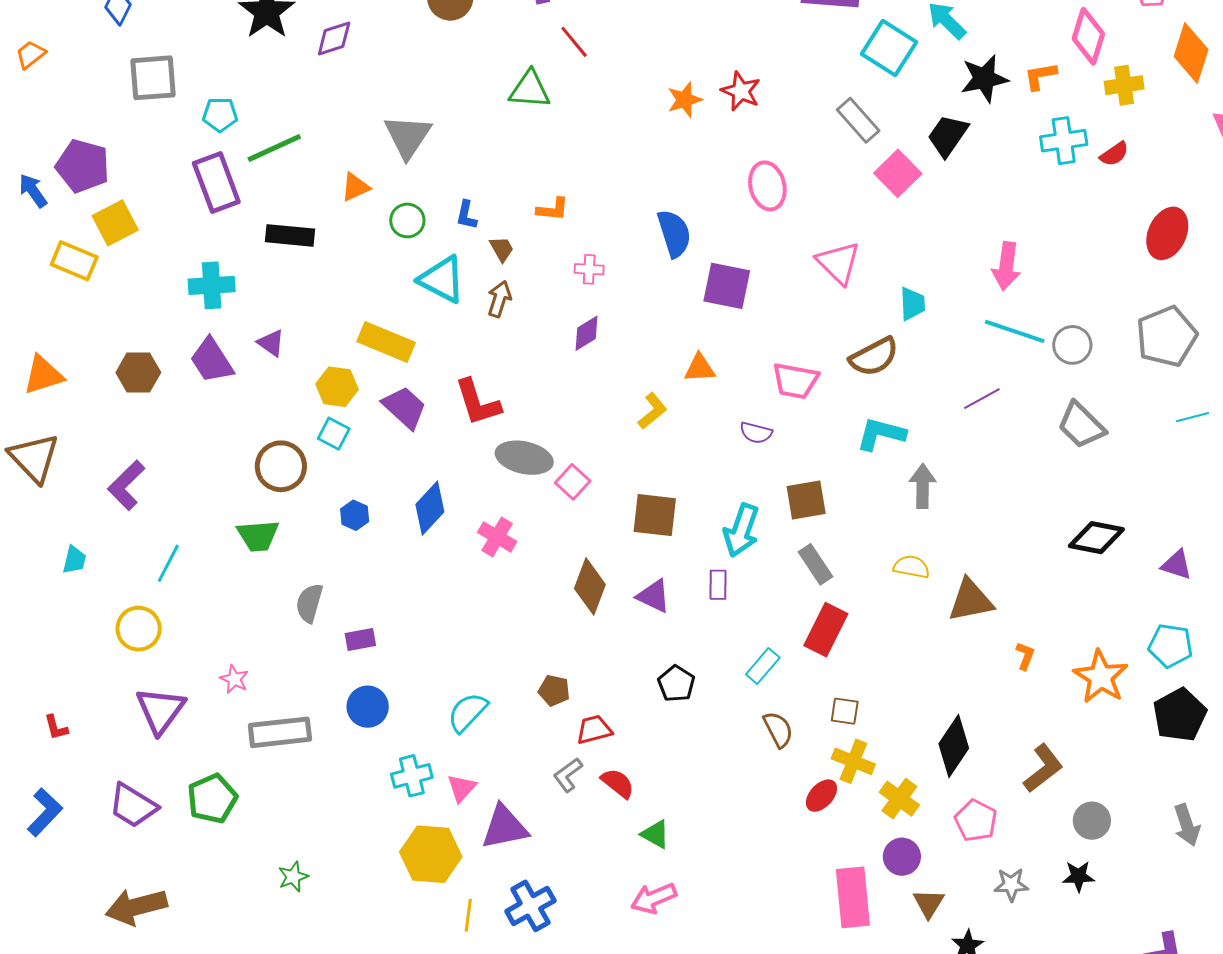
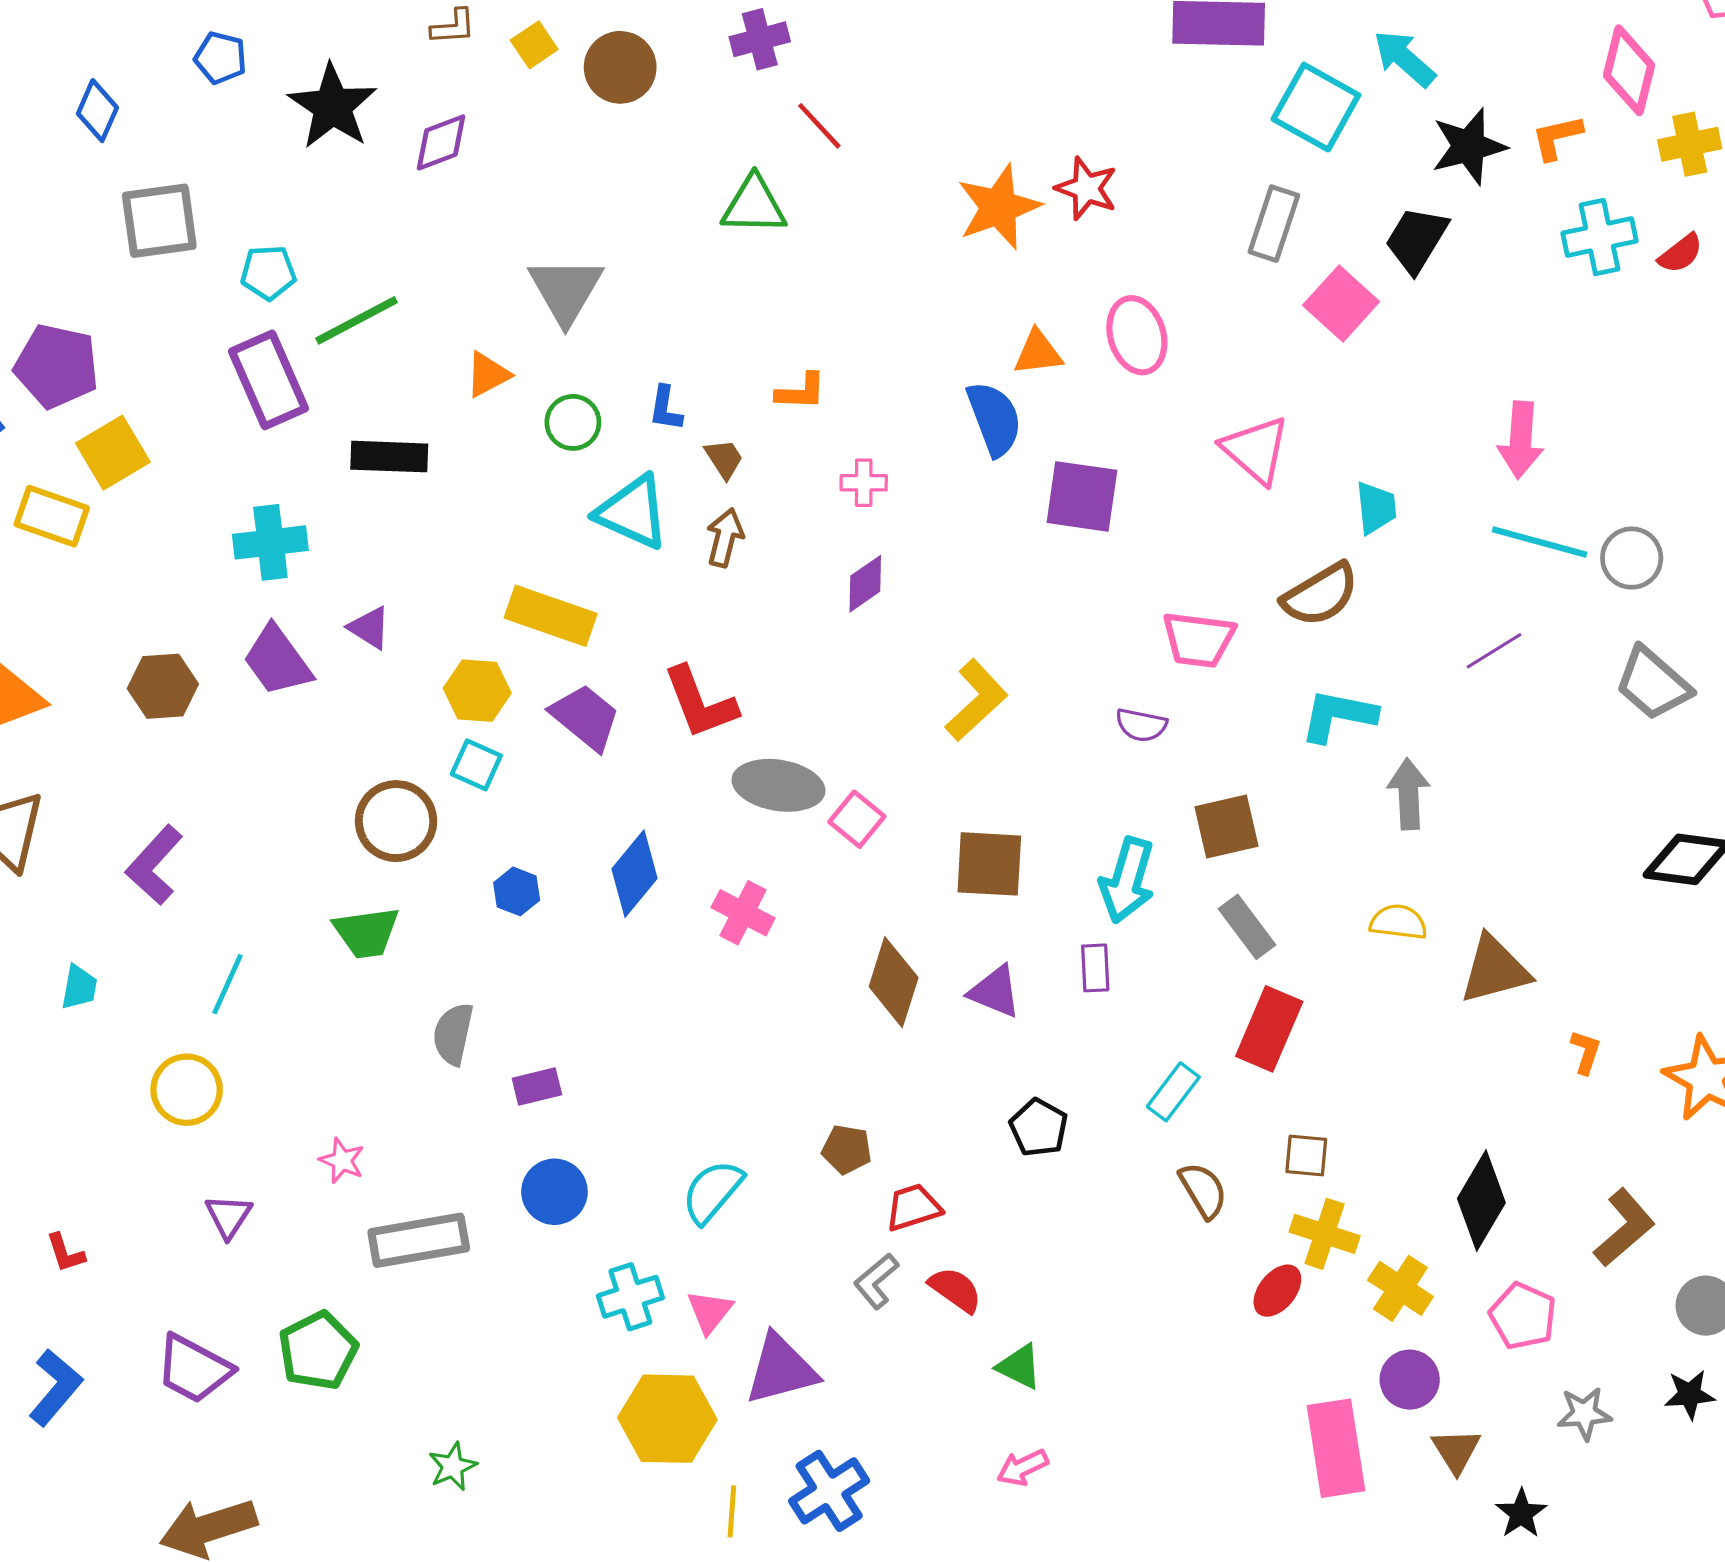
orange star: (685, 100) -> (999, 207), size x1.5
gray rectangle: (858, 120) -> (1274, 224), turned 63
orange triangle: (700, 368) -> (1038, 353), moved
yellow L-shape: (652, 411) -> (976, 700), size x1.4
purple triangle: (160, 710) -> (228, 1216), size x0.6
pink arrow: (654, 898) -> (1023, 1468), size x0.7

